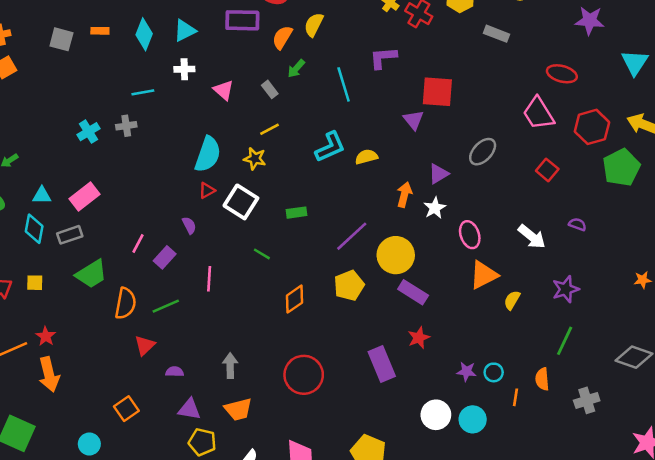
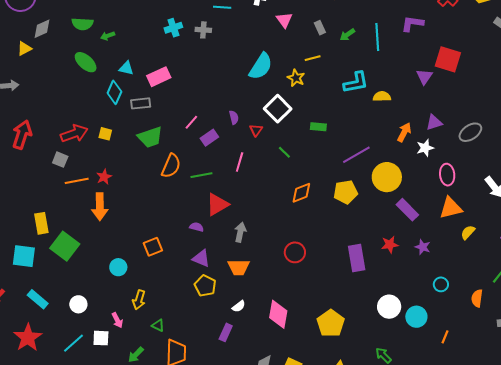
green arrow: (296, 69) -> (347, 35), moved
gray ellipse: (483, 152) -> (470, 132), moved
red triangle: (207, 190) -> (256, 130), moved, turned -40
purple rectangle: (413, 292) -> (407, 210), moved
red triangle: (145, 345) -> (217, 204), moved, size x1.4
purple star: (466, 371) -> (423, 247), moved
red circle: (304, 375) -> (295, 252), size x0.7
orange line: (515, 397) -> (445, 337), moved

